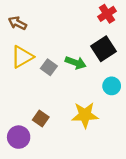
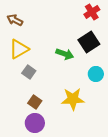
gray square: (49, 67) -> (29, 72), moved
purple circle: (19, 137) -> (35, 123), moved

